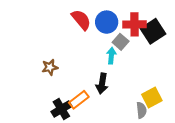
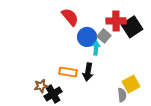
blue circle: (107, 22) -> (87, 37), moved
brown star: (50, 67) -> (41, 86), moved
orange rectangle: (79, 100) -> (68, 72), moved, turned 48

